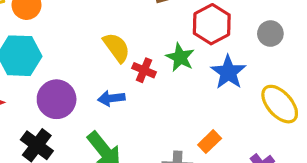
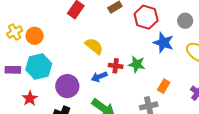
gray circle: (270, 34) -> (185, 21), moved
green star: (180, 57) -> (137, 64), moved
red cross: (144, 70) -> (116, 66), moved

